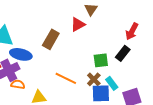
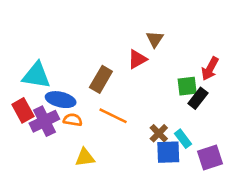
green square: (101, 60) -> (187, 86), moved
orange line: (66, 78) -> (113, 116), moved
orange semicircle: (18, 84) -> (73, 120), moved

